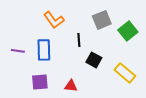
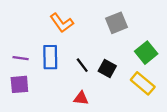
green square: (128, 31) -> (146, 53), moved
black line: (79, 40) -> (82, 65), moved, turned -32
purple square: (40, 82) -> (19, 84), moved

